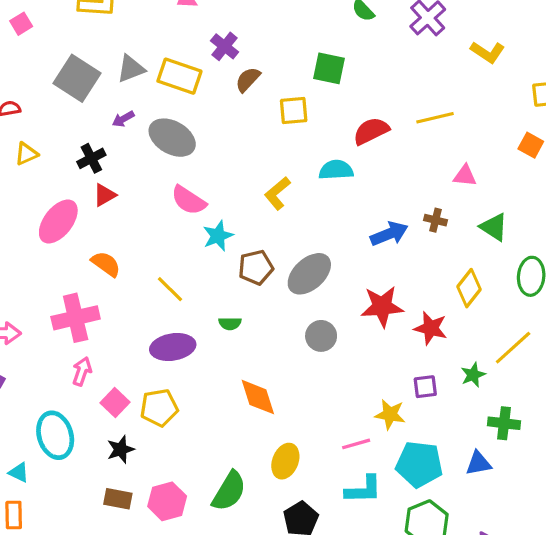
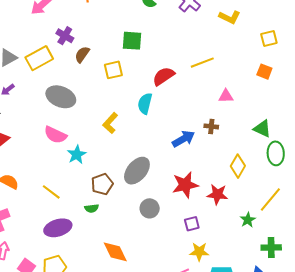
yellow rectangle: (179, 76) -> (39, 58), turned -40
gray ellipse: (172, 138) -> (61, 97), moved
cyan semicircle: (336, 170) -> (145, 103), turned -65
green triangle: (494, 227) -> (262, 129), moved
brown pentagon: (256, 267) -> (102, 184), moved
purple square: (425, 387) -> (192, 224), moved

